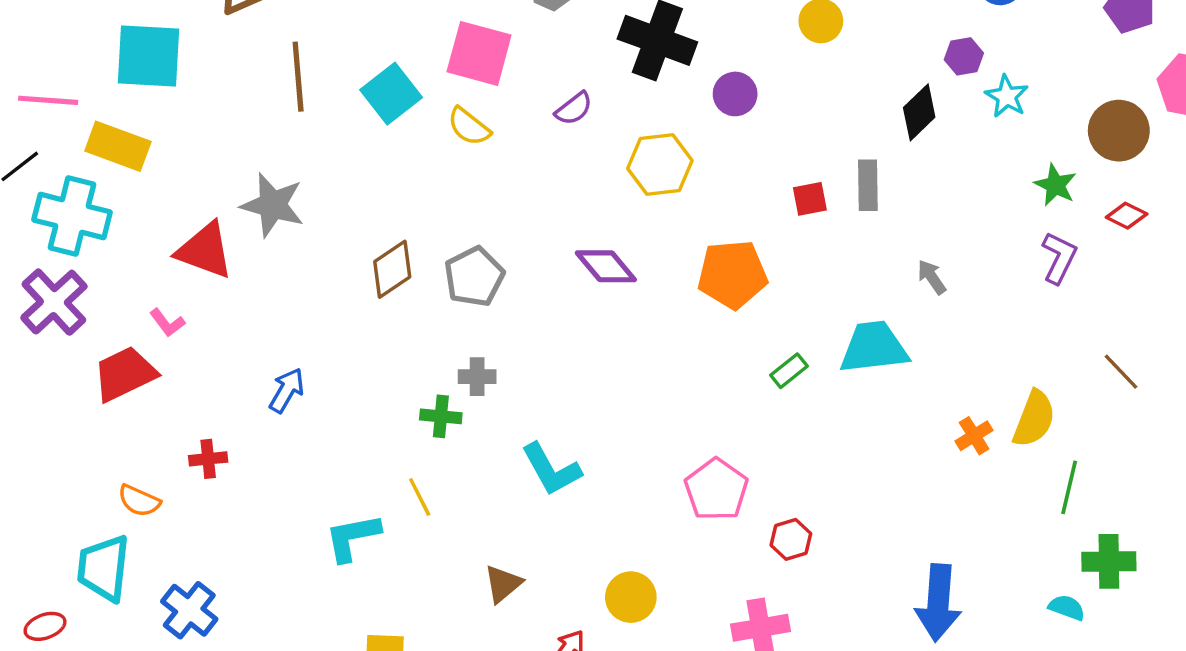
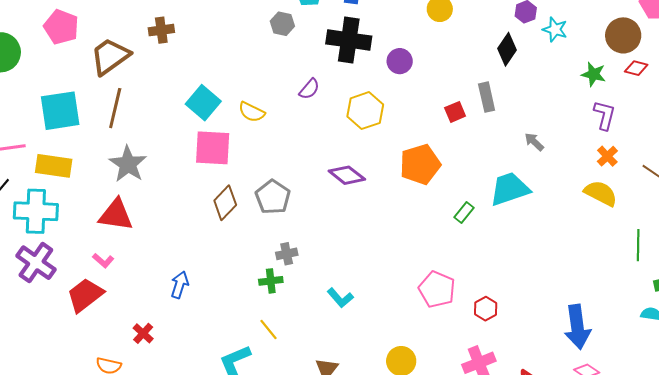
pink square: (479, 53) -> (213, 148), moved
brown line: (298, 77) -> (115, 108), moved, turned 30
gray star: (273, 205) -> (128, 164), moved, turned 30
red diamond: (1127, 216) -> (636, 68), moved
yellow semicircle: (1034, 419) -> (601, 193), moved, turned -72
orange cross: (974, 436) -> (607, 156), moved
red cross: (208, 459) -> (143, 333), turned -30
cyan L-shape: (551, 469) -> (340, 298), size x0.7

